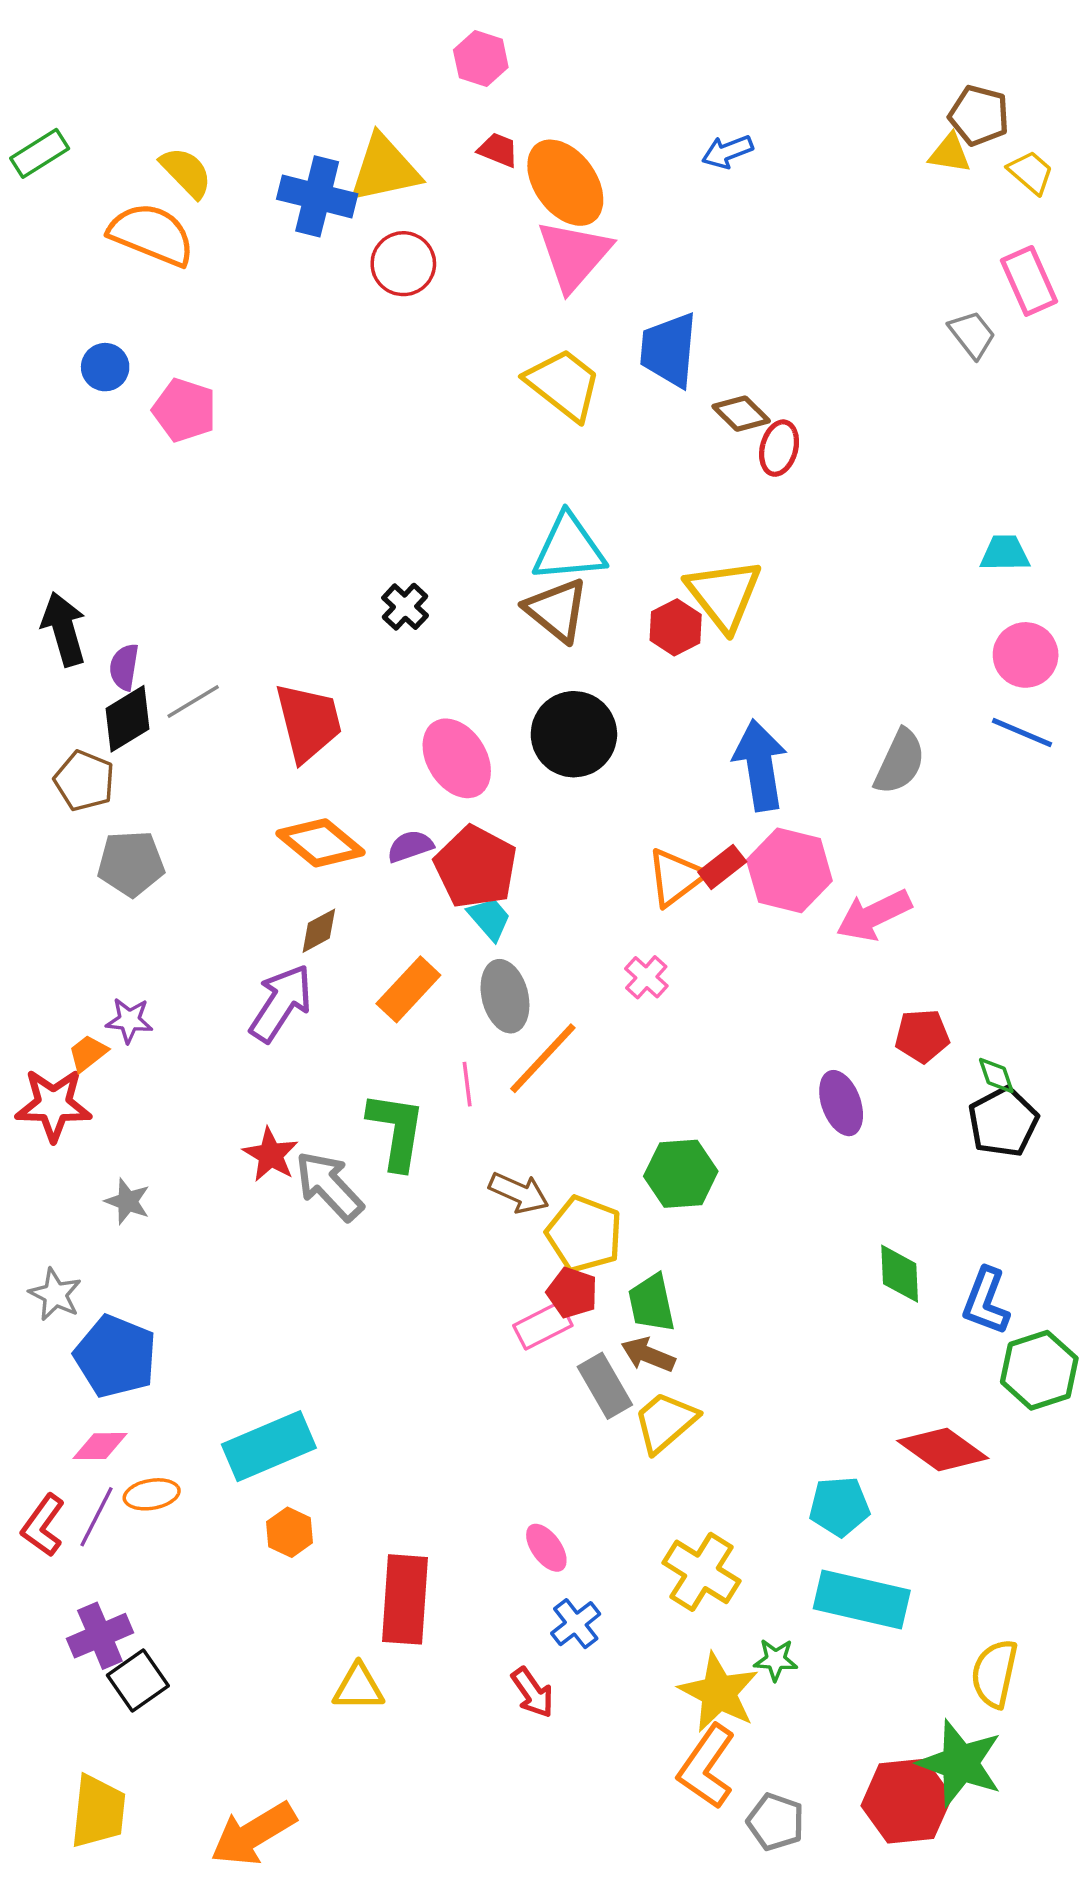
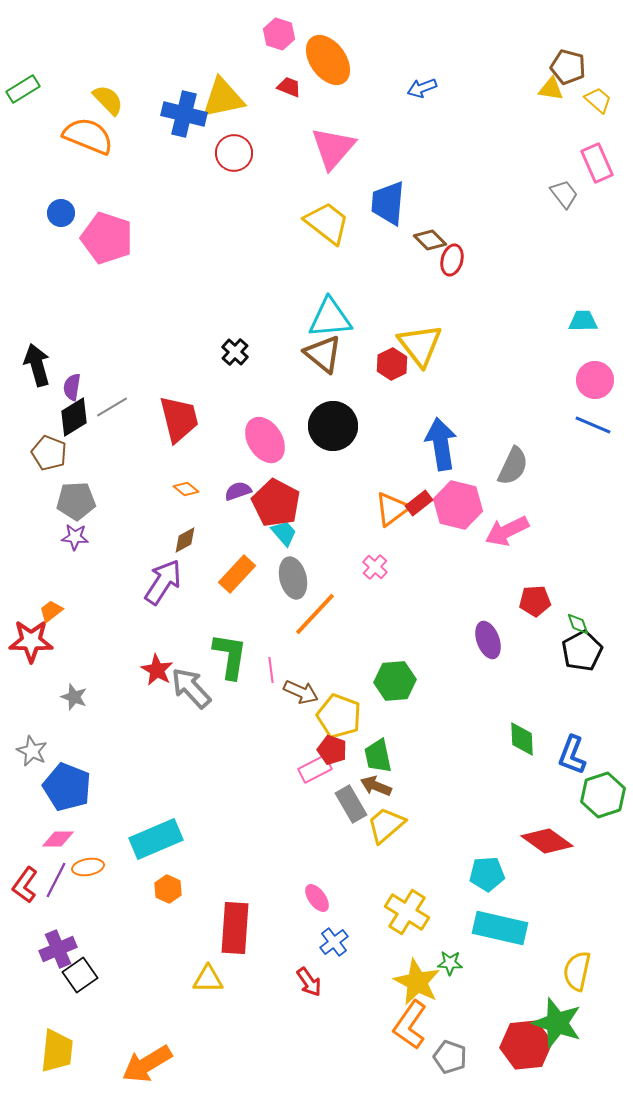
orange ellipse: (565, 183) -> (328, 60), moved
pink pentagon: (184, 410) -> (107, 238), size x1.4
gray semicircle: (900, 762) -> (513, 466), moved
orange diamond: (321, 843) -> (186, 489), size x0.5
purple star: (129, 1020) -> (75, 537), moved
pink line: (467, 1084) -> (271, 670), moved

